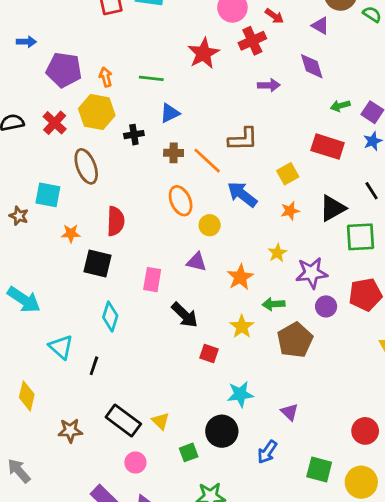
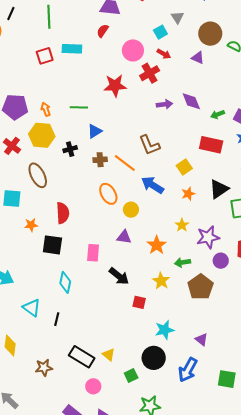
red star: (203, 53) -> (115, 86), turned 30
purple diamond: (312, 66) -> (191, 101), moved
brown L-shape: (243, 139) -> (149, 145), turned 75
blue arrow: (267, 452) -> (188, 370), size x1.4

